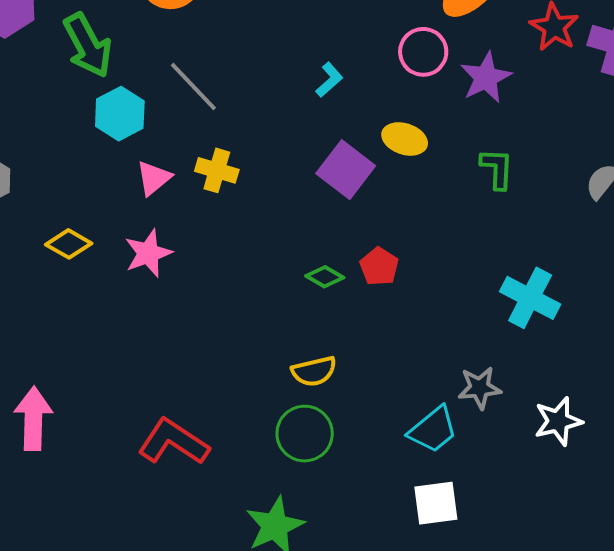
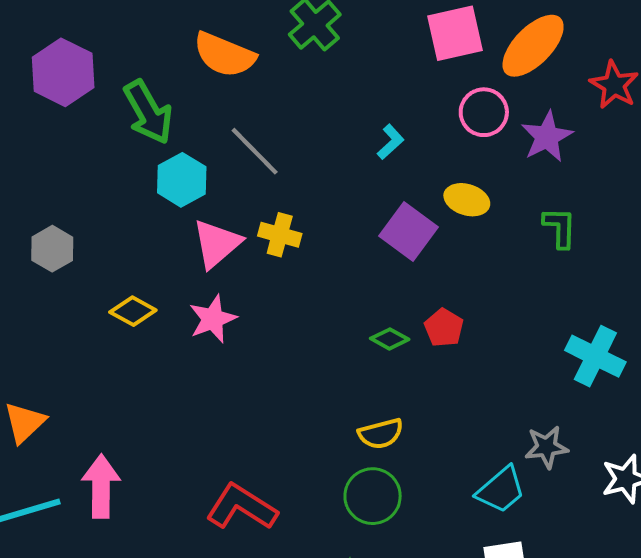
pink triangle: (154, 178) -> (217, 244), size x1.4

